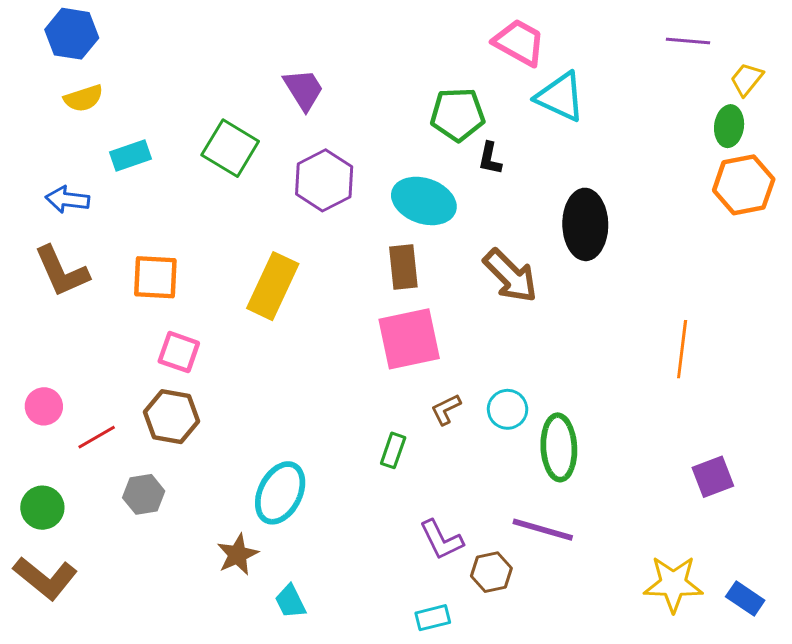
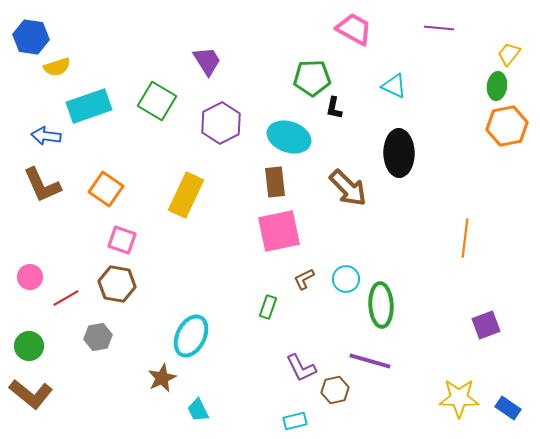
blue hexagon: (72, 34) -> (31, 37), moved
purple line: (688, 41) -> (439, 28), moved
cyan triangle: (560, 97) -> (394, 86), moved, size x0.7
cyan rectangle: (130, 155) -> (89, 106), size x1.6
orange square: (155, 277) -> (106, 189), turned 32

